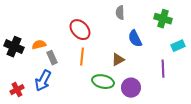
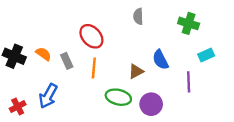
blue semicircle: (135, 39) -> (160, 60), moved
orange semicircle: (39, 45) -> (43, 54), turned 48
gray rectangle: (52, 58) -> (67, 61), moved

